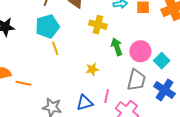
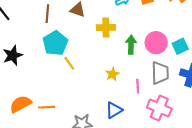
green arrow: (117, 47) -> (131, 45), turned 36
cyan square: (162, 61) -> (180, 46), turned 35
pink line: (107, 96) -> (138, 86), moved

